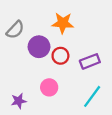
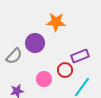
gray semicircle: (15, 30) -> (14, 56), moved
red circle: (60, 56) -> (65, 70), moved

